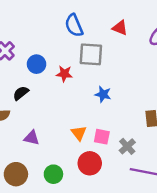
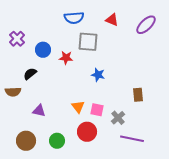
blue semicircle: (74, 25) -> (74, 18), turned -72

